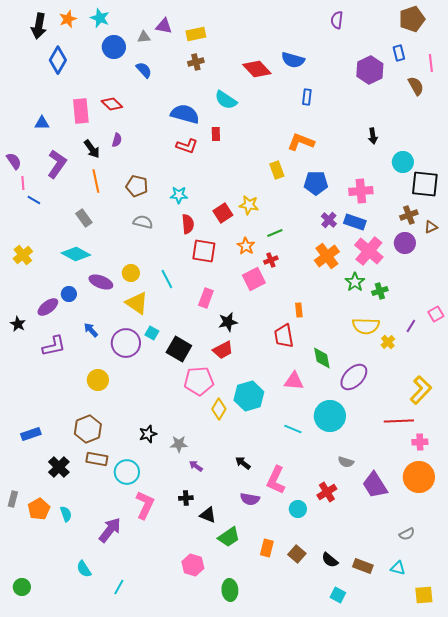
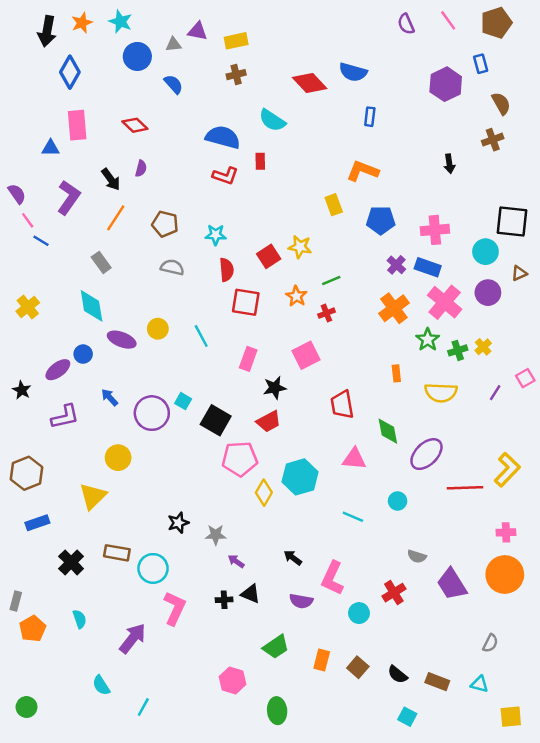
purple semicircle: (337, 20) -> (406, 24), turned -30
pink line: (431, 63) -> (448, 20), moved, turned -30
pink rectangle: (81, 111) -> (77, 125), moved
cyan circle: (403, 162) -> (485, 252), moved
orange line: (96, 181) -> (116, 218), turned 45
pink line: (23, 183) -> (28, 220), turned -32
brown cross: (409, 215) -> (493, 140), moved
cyan diamond: (76, 254) -> (92, 306), turned 52
pink square: (254, 279) -> (306, 355), moved
yellow triangle: (137, 303) -> (93, 496), moved, turned 40
orange rectangle: (299, 310) -> (396, 373), moved
yellow cross: (388, 342) -> (483, 347), moved
cyan circle: (330, 416) -> (398, 501), size x0.5
red line: (399, 421) -> (465, 488), moved
brown hexagon: (88, 429) -> (27, 473), moved
orange pentagon: (39, 509) -> (33, 629), moved
black triangle: (208, 515) -> (251, 594), moved
gray semicircle: (407, 534) -> (490, 643), turned -35

